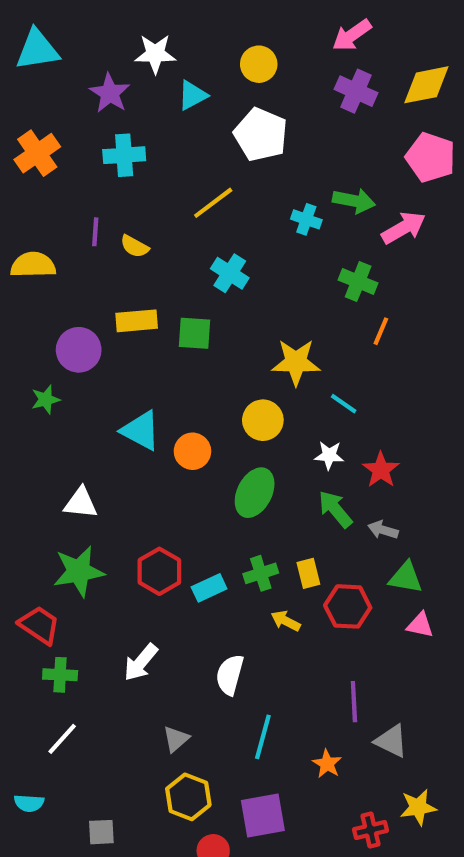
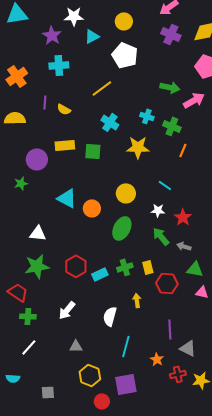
orange cross: (37, 153) -> (17, 76), moved
cyan cross: (306, 219) -> (147, 116), moved
yellow star: (296, 362) -> (138, 147), moved
yellow arrow: (286, 621) -> (137, 300), moved, turned 56
gray triangle: (176, 739) -> (76, 346), moved, turned 40
red cross: (370, 830) -> (178, 374), moved

